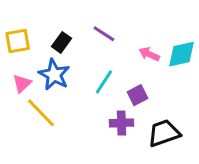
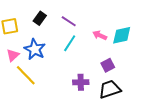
black rectangle: (61, 42) -> (40, 18), moved
cyan line: (104, 82) -> (70, 43), moved
purple square: (138, 95) -> (108, 65), moved

